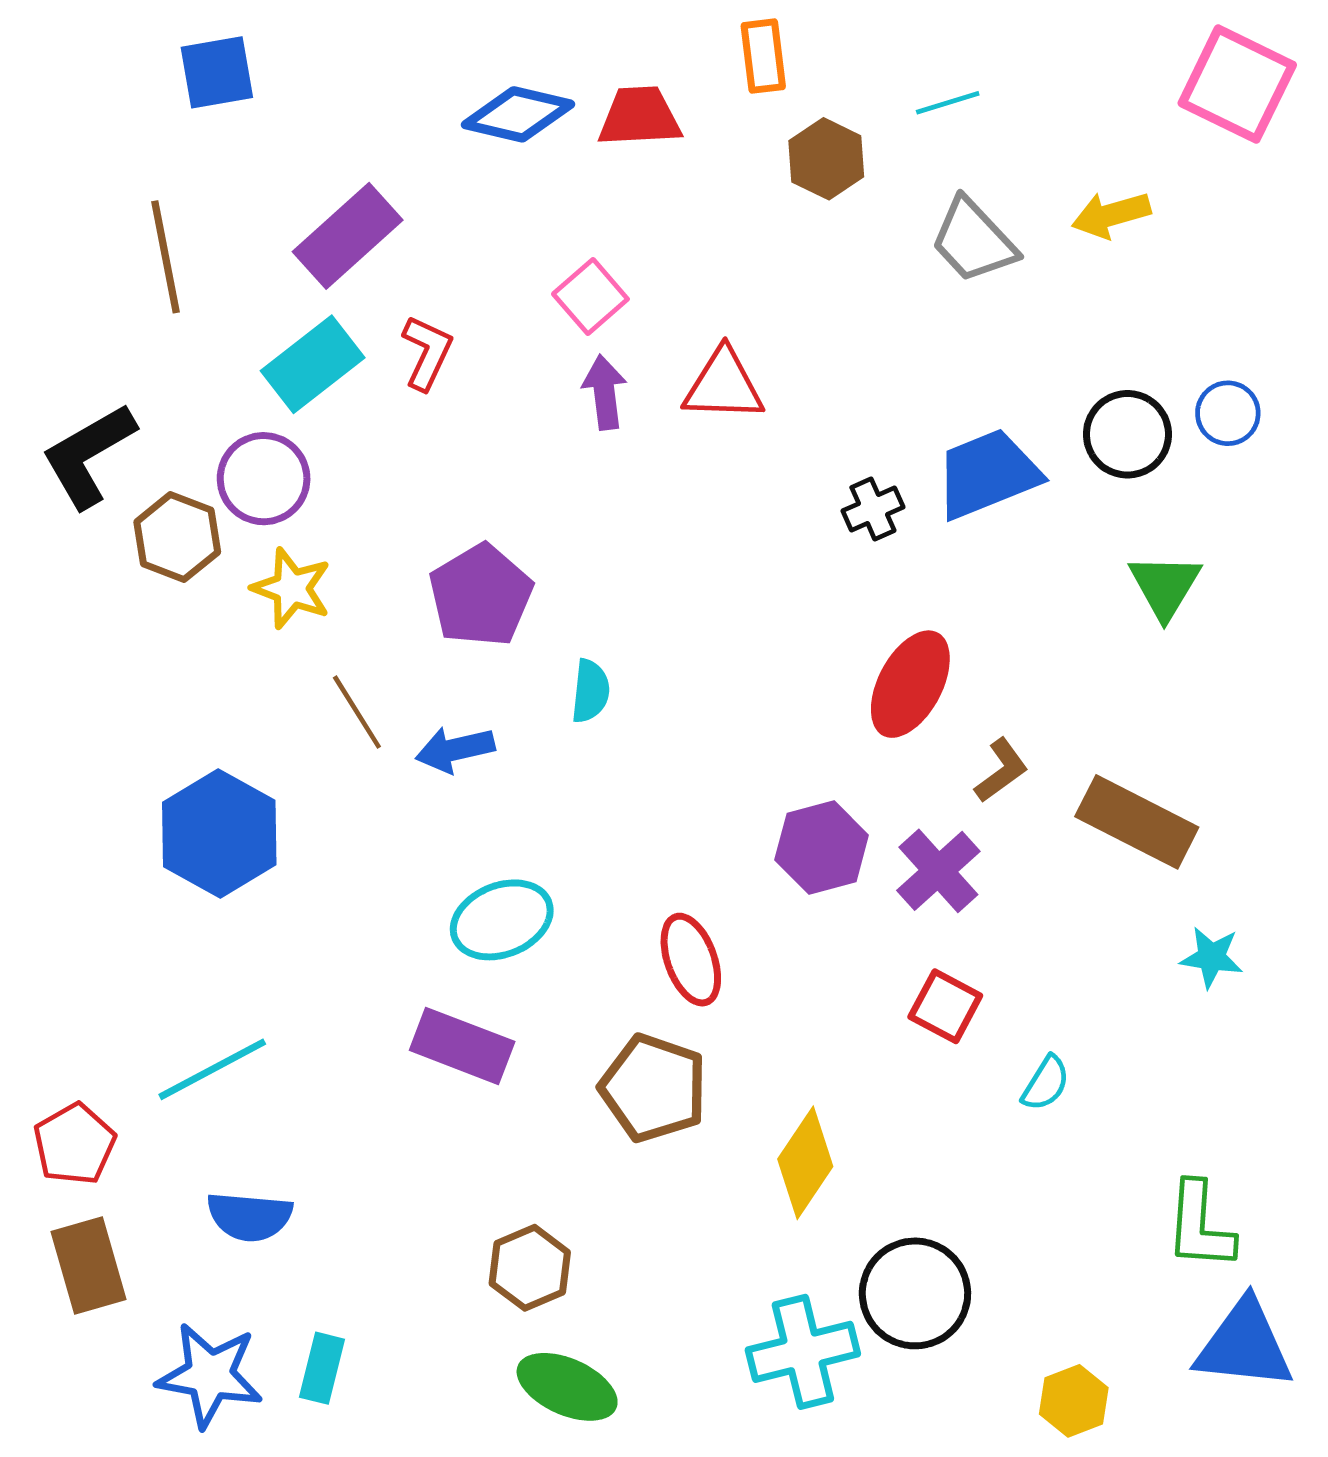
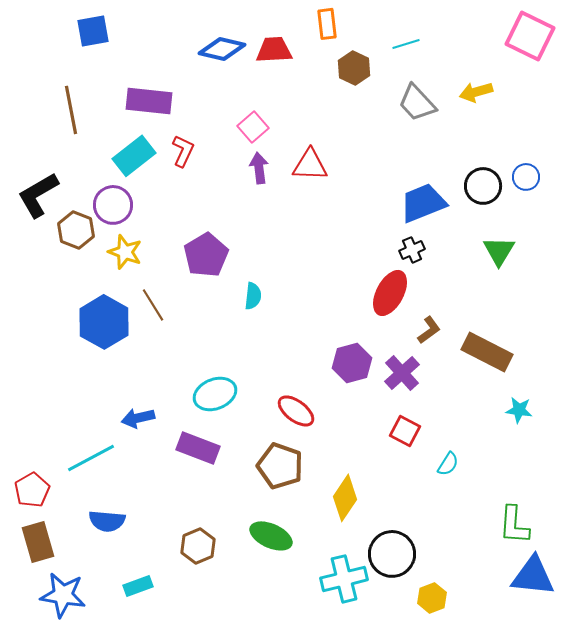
purple rectangle: (348, 236) -> (149, 101), turned 48
black cross: (873, 509) -> (412, 250), moved
blue arrow: (455, 749) -> (138, 418), moved
blue hexagon: (219, 834) -> (104, 322), moved
red ellipse: (691, 960) -> (296, 411), turned -33
brown hexagon: (530, 1268) -> (198, 546), moved
cyan rectangle: (322, 1368) -> (138, 586), turned 56
blue star: (210, 1375) -> (63, 595), moved
green ellipse: (567, 1387) -> (271, 536), moved
yellow hexagon: (1074, 1401) -> (432, 598), moved

